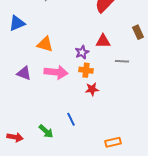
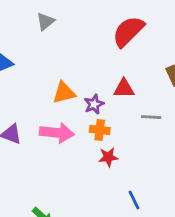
orange triangle: (45, 44) -> (64, 93), moved, turned -30
blue line: (71, 119) -> (134, 200), moved

